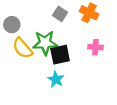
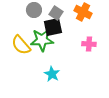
gray circle: (12, 25) -> (34, 10), moved
black square: (60, 55) -> (53, 27), moved

